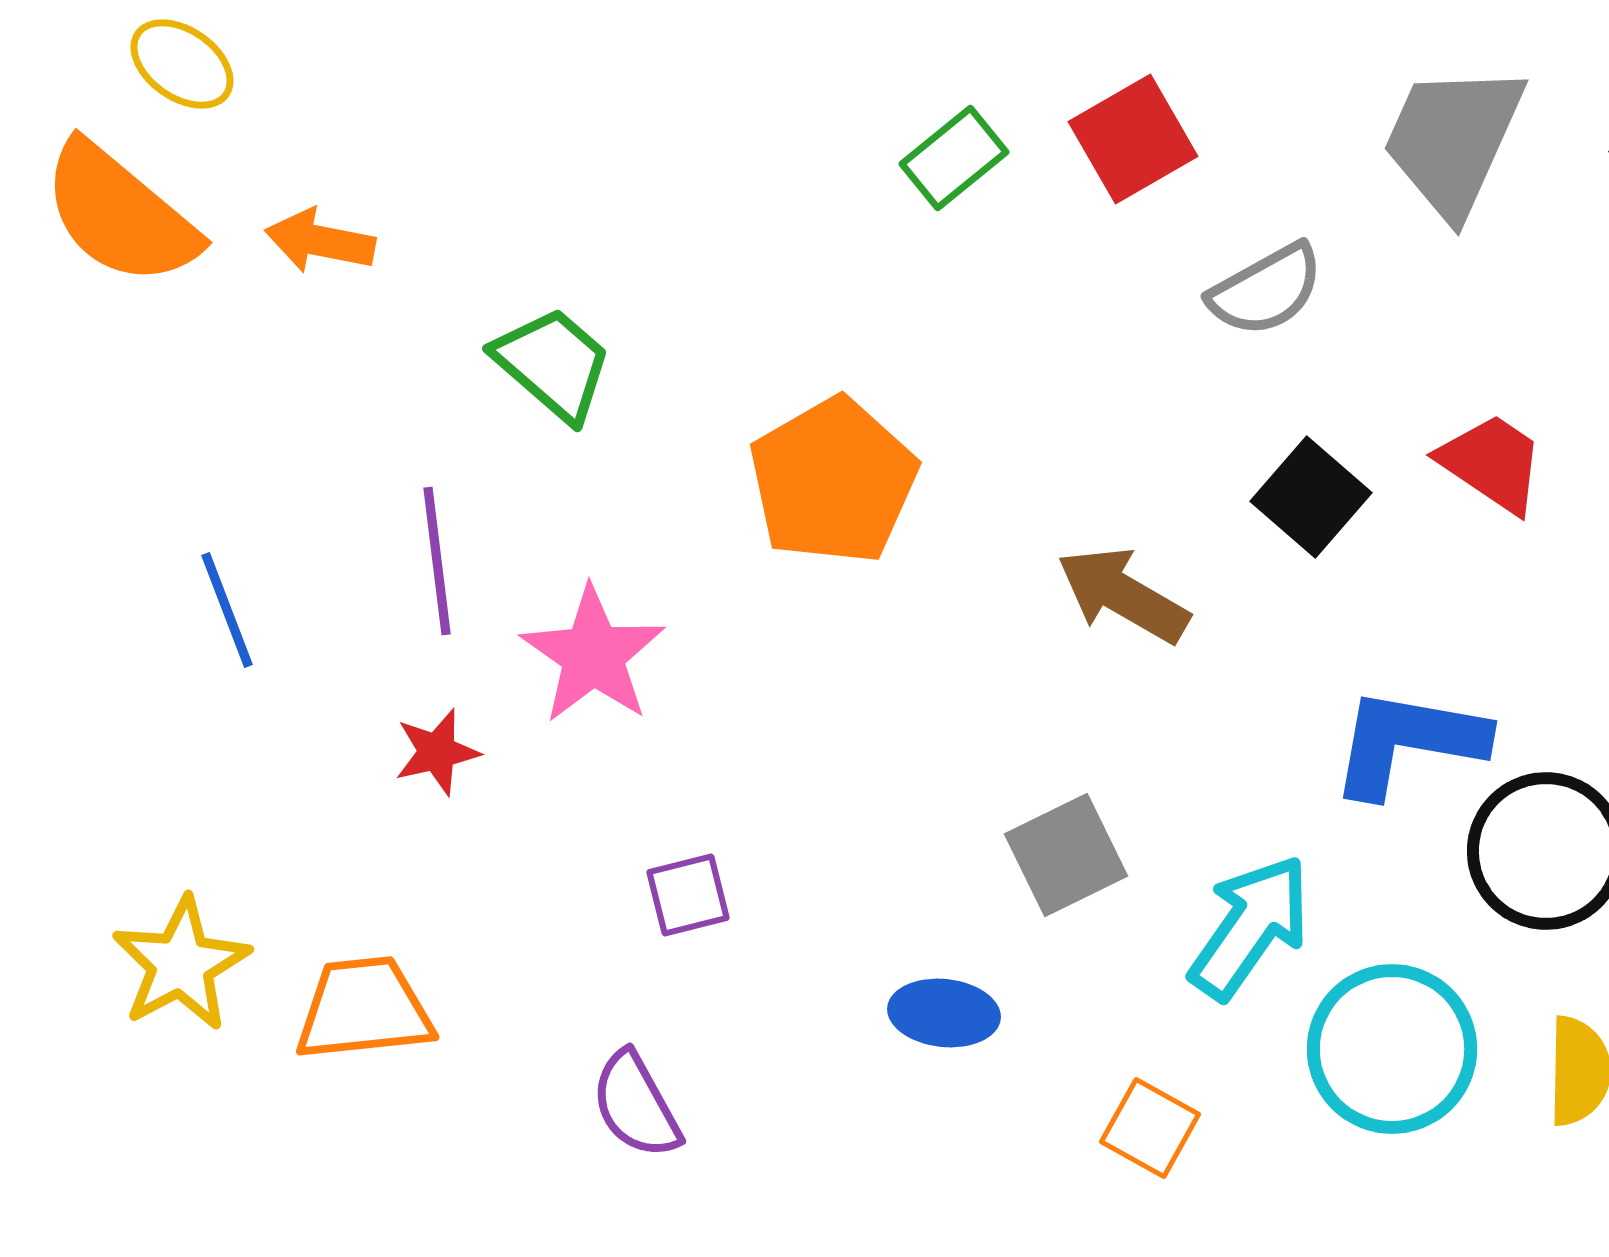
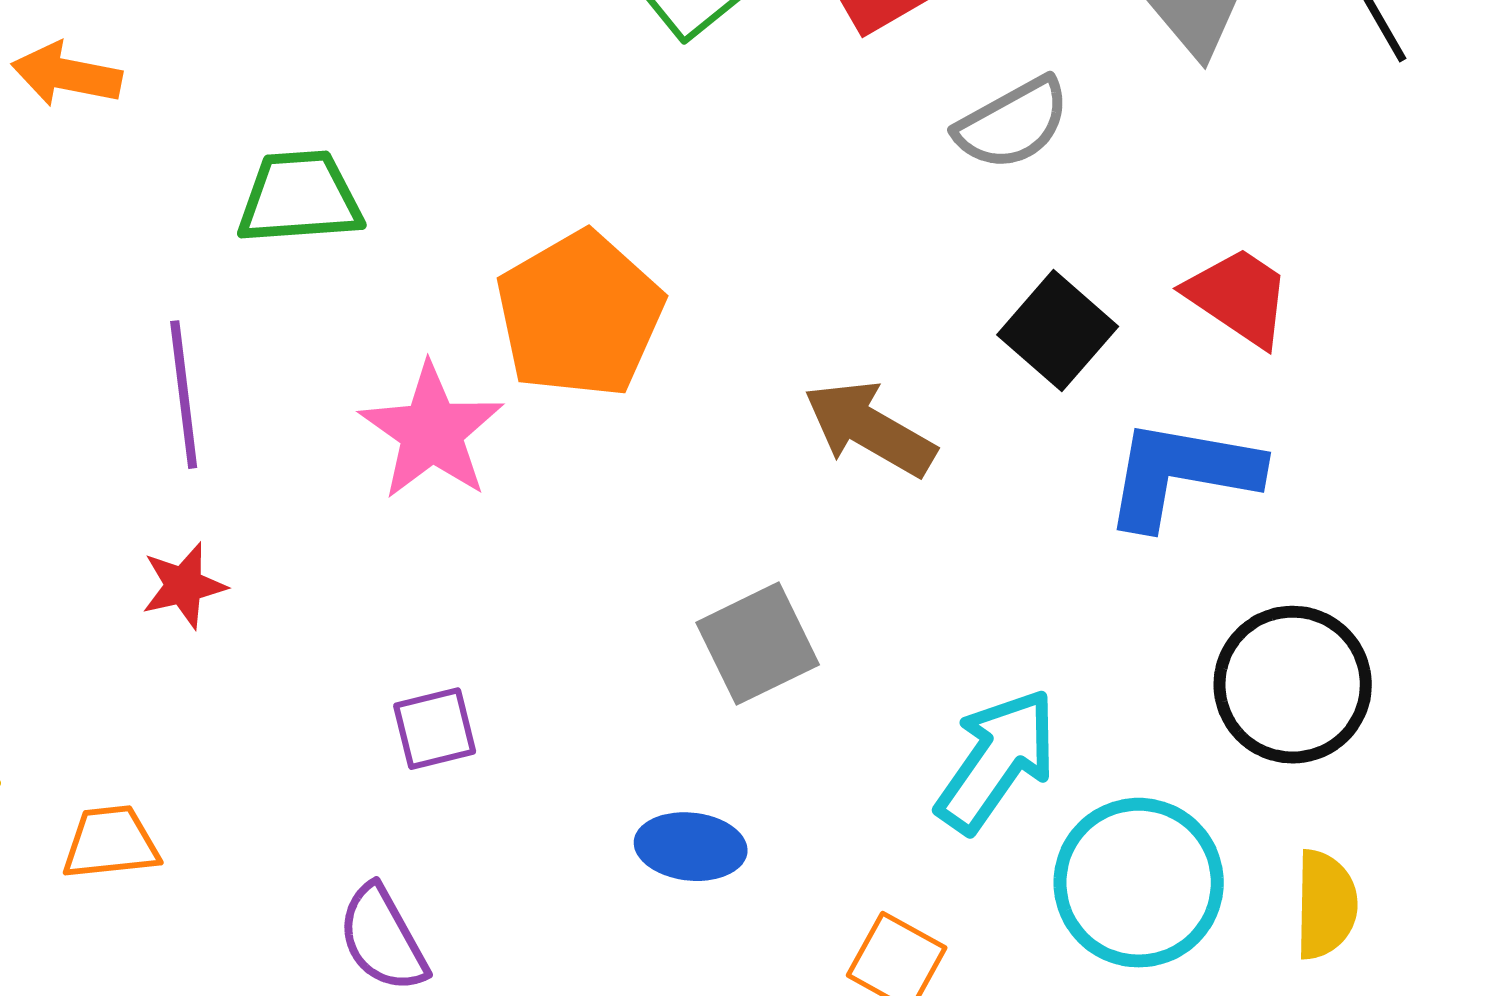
green trapezoid: (553, 364) -> (300, 198), turned -45
pink star: (593, 655) -> (432, 432), moved
blue L-shape: (1408, 742) -> (1182, 474), moved
gray square: (1066, 855) -> (758, 644), moved
orange trapezoid: (364, 1009) -> (111, 843), size x0.7

